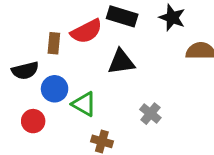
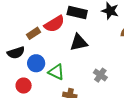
brown rectangle: (54, 43) -> (34, 33), turned 56

